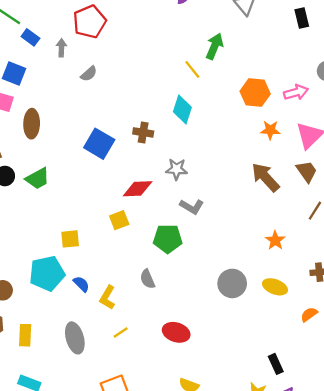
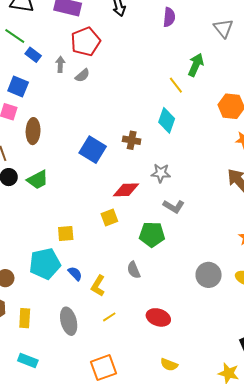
gray semicircle: (89, 74) -> (82, 75), moved

